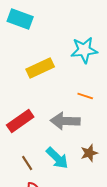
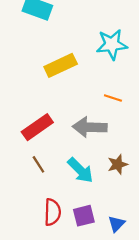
brown line: (27, 163) -> (38, 164), moved

